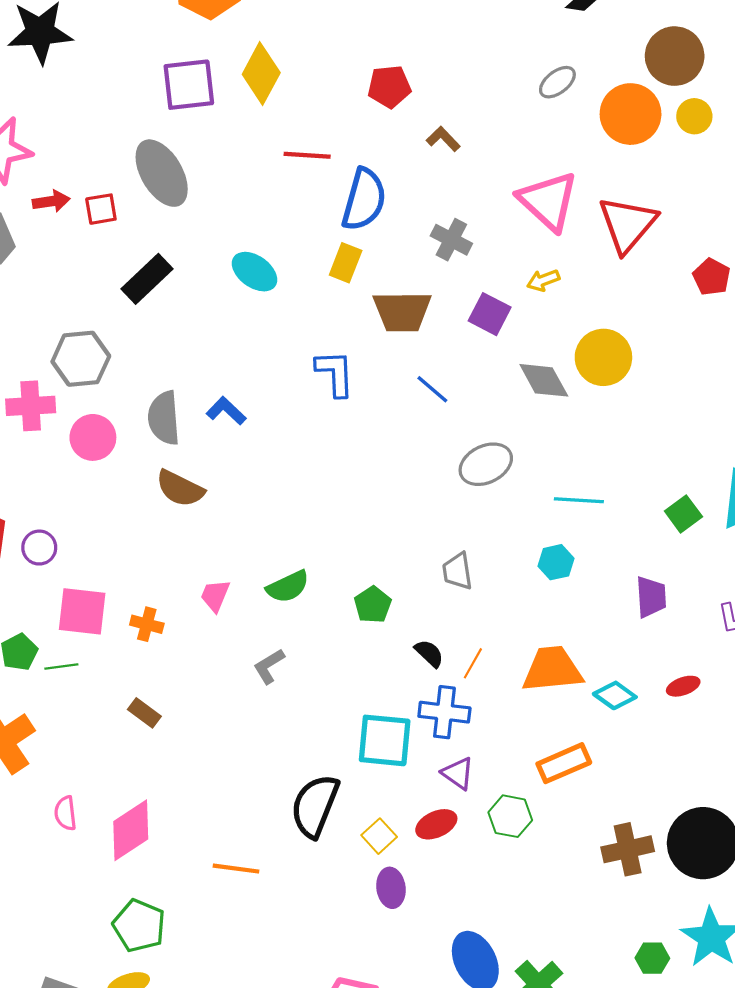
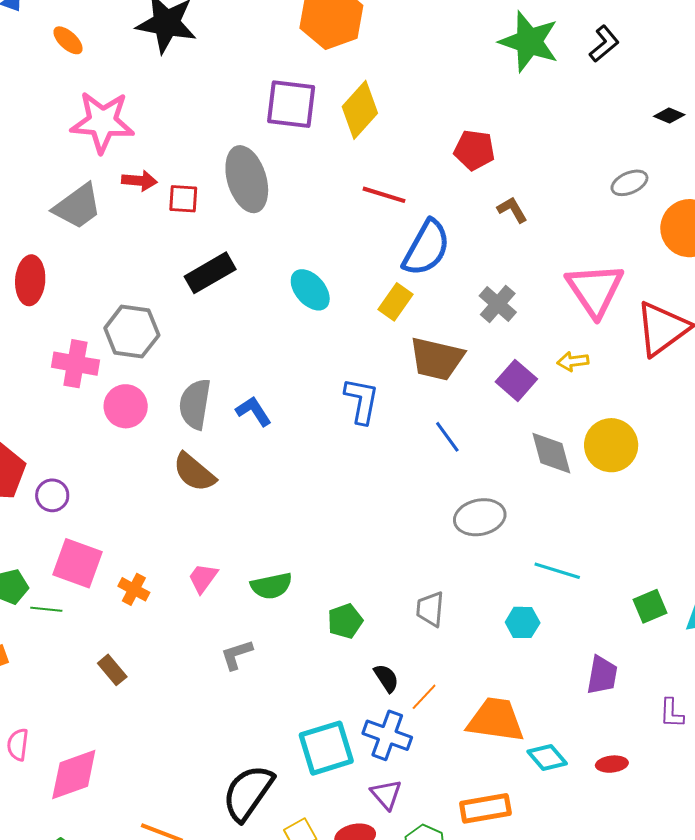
cyan square: (385, 740) -> (326, 748), turned -36

